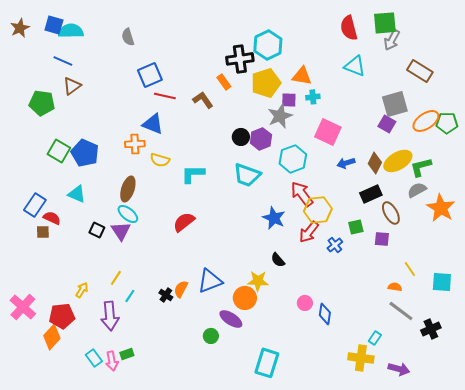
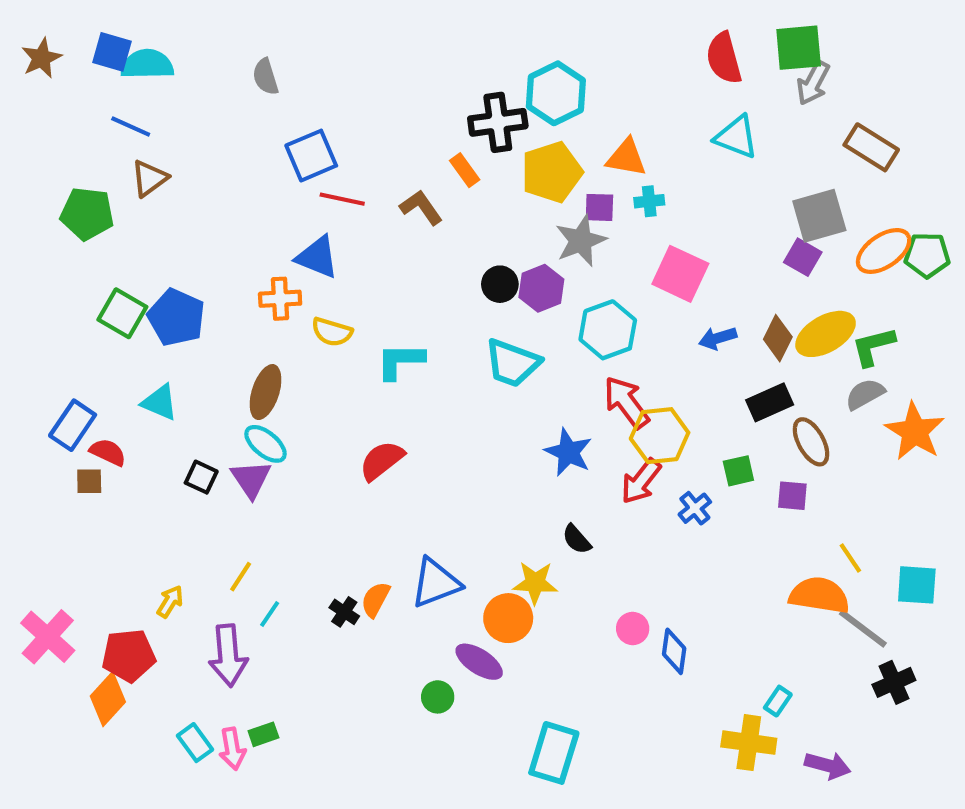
orange semicircle: (395, 287) -> (819, 595), size x2.0
gray line: (401, 311) -> (863, 628), moved

